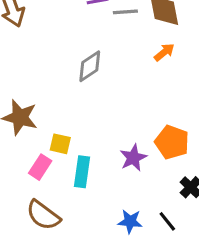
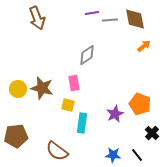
orange arrow: (164, 52) -> (144, 46), moved
pink rectangle: (40, 167) -> (74, 83), moved, turned -42

